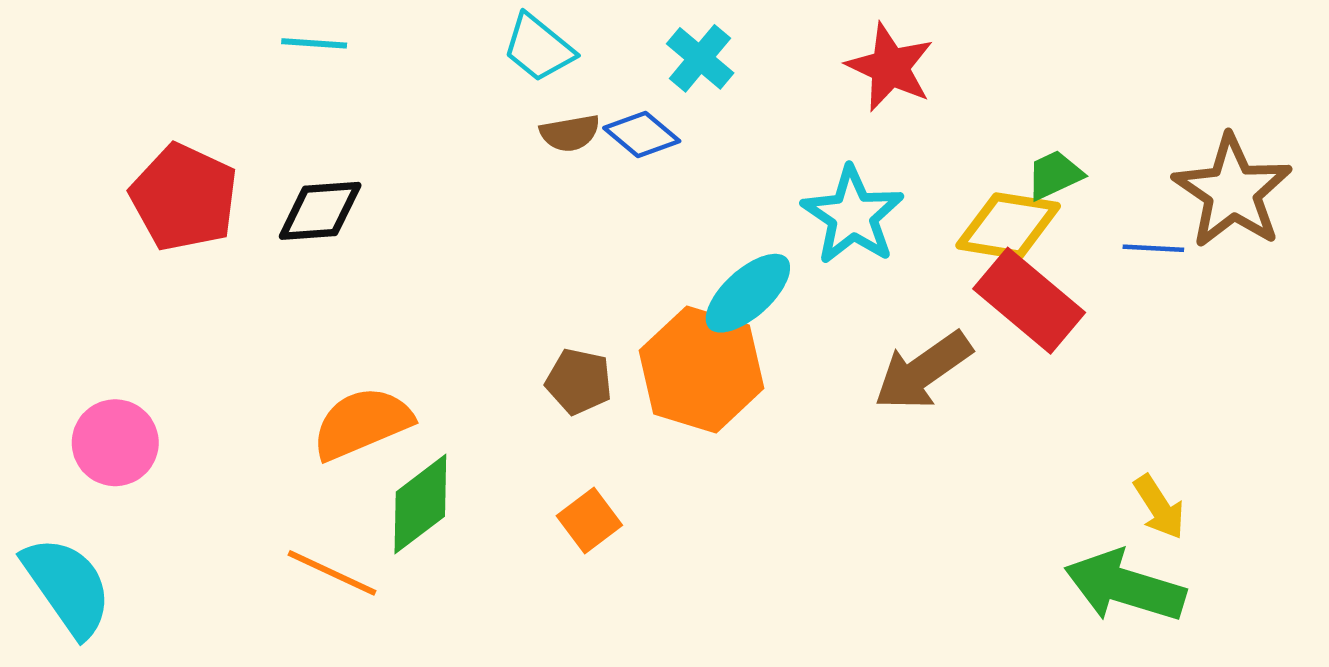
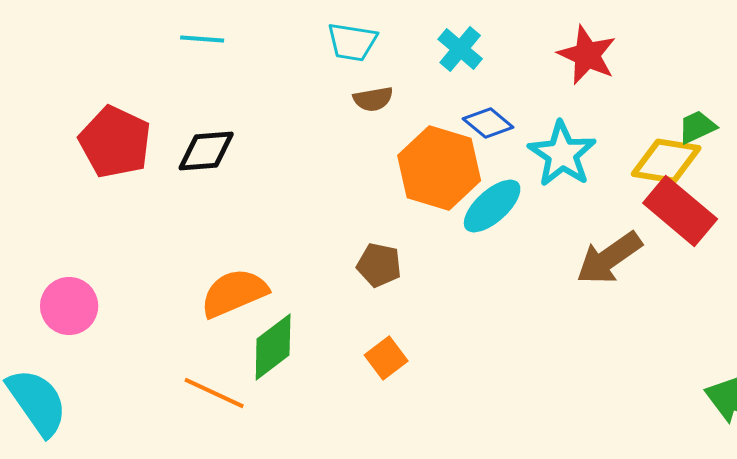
cyan trapezoid: (538, 48) -> (352, 42), turned -30
blue diamond: (642, 135) -> (488, 123), moved
orange hexagon: (702, 369) -> (439, 168), moved

